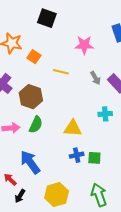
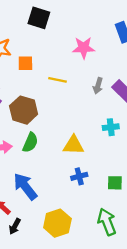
orange square: (34, 57) -> (25, 63), turned -32
gray arrow: (95, 78) -> (98, 86), turned 48
green square: (94, 158) -> (115, 183), moved

